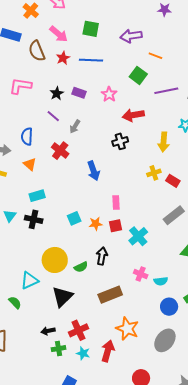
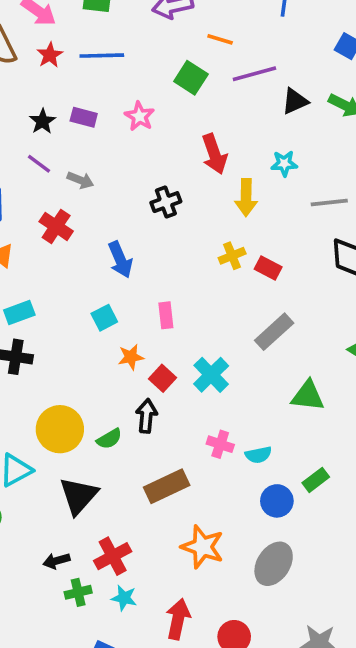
purple line: (166, 91) -> (254, 74), moved
red arrow: (133, 115) -> (214, 154), moved, turned -95
gray arrow: (75, 127) -> (80, 180), turned -96
cyan square: (74, 218) -> (104, 318), moved
red square: (116, 226) -> (163, 378), moved, turned -32
red arrow: (108, 351) -> (178, 619), moved

